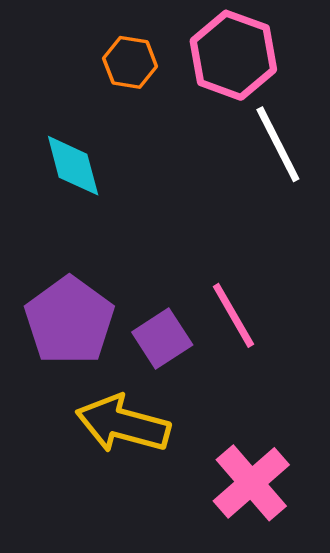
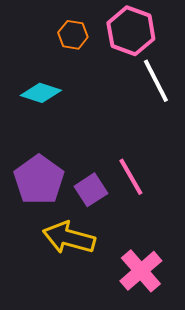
cyan diamond: (73, 166) -> (41, 93), turned -57

